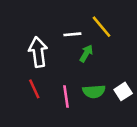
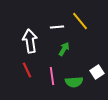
green arrow: (86, 53) -> (64, 49), moved
green semicircle: (94, 91) -> (74, 82), moved

